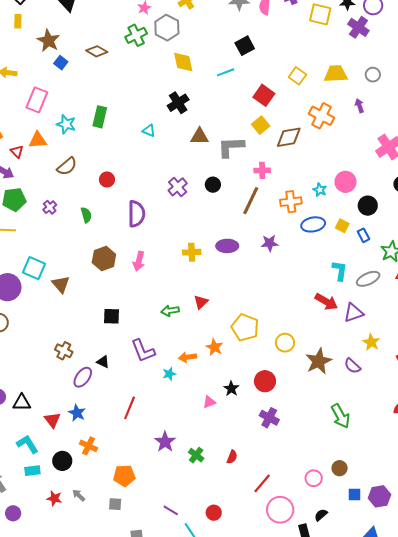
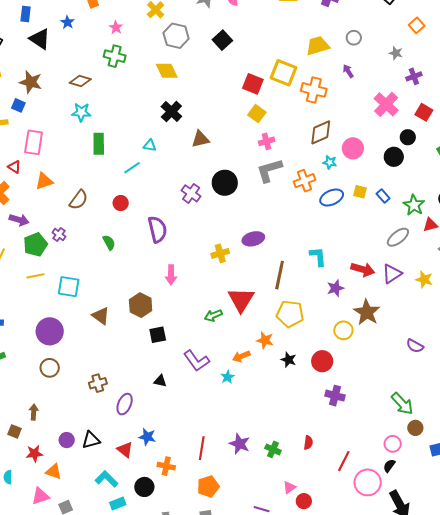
gray hexagon: (167, 28) -> (176, 36), moved
green cross: (136, 35) -> (115, 56), turned -35
blue square: (61, 63) -> (18, 105), moved
cyan line: (226, 72) -> (132, 168), moved
yellow square: (297, 76) -> (284, 73), moved, size x1.5
cyan star: (66, 124) -> (81, 112), moved
brown diamond: (289, 137) -> (321, 132), moved
gray L-shape: (231, 147) -> (269, 170), moved
red triangle: (17, 152) -> (14, 167), moved
pink cross: (262, 170) -> (267, 141), moved
black circle: (213, 185) -> (225, 183), size x1.6
brown line: (251, 201) -> (280, 275), moved
black circle: (368, 206) -> (394, 157), moved
purple cross: (50, 207) -> (59, 235), moved
purple star: (270, 243) -> (335, 288), moved
brown hexagon: (104, 258) -> (141, 305), moved
cyan square: (34, 268) -> (69, 287), moved
cyan L-shape: (340, 271) -> (318, 257), moved
red triangle: (201, 302) -> (241, 300), size x1.8
yellow star: (371, 342) -> (424, 279), moved
yellow circle: (285, 343) -> (343, 330), moved
brown cross: (64, 351) -> (98, 383), moved, turned -30
brown star: (319, 361) -> (367, 312), moved
purple semicircle: (352, 366) -> (415, 346), moved
purple ellipse: (83, 377) -> (125, 404), moved
black star: (231, 389) -> (289, 360), moved
pink triangle: (209, 402) -> (289, 487), moved
red line: (130, 408) -> (202, 448), moved
green arrow: (341, 416) -> (402, 404), moved
black semicircle: (321, 515) -> (389, 466), moved

